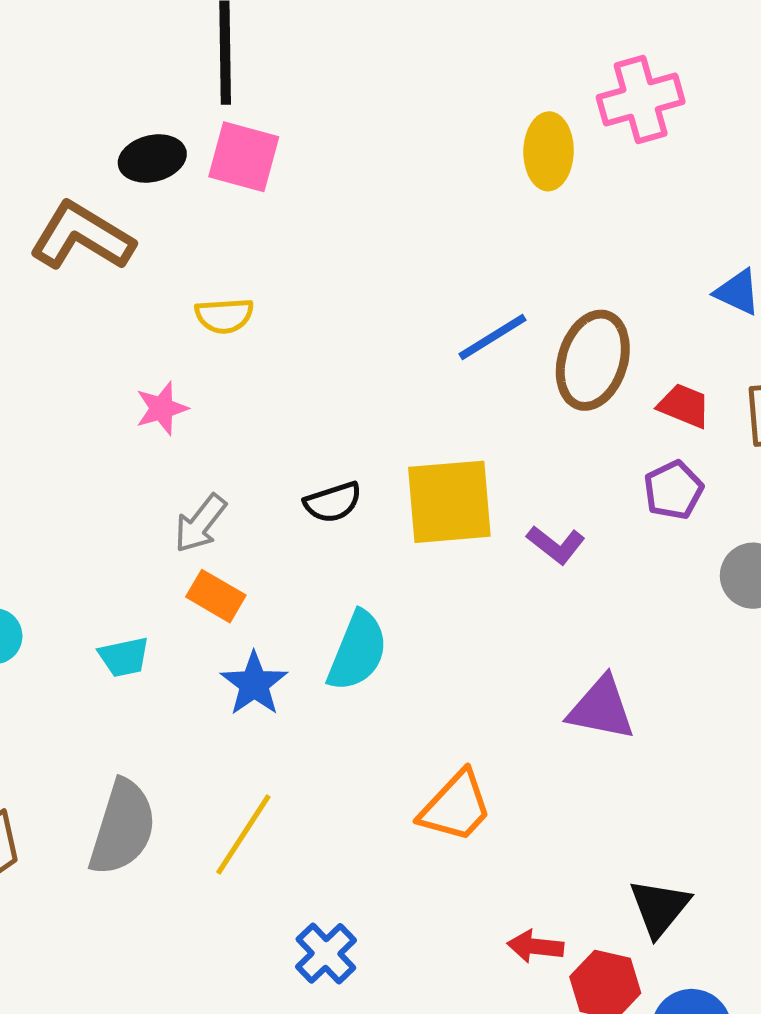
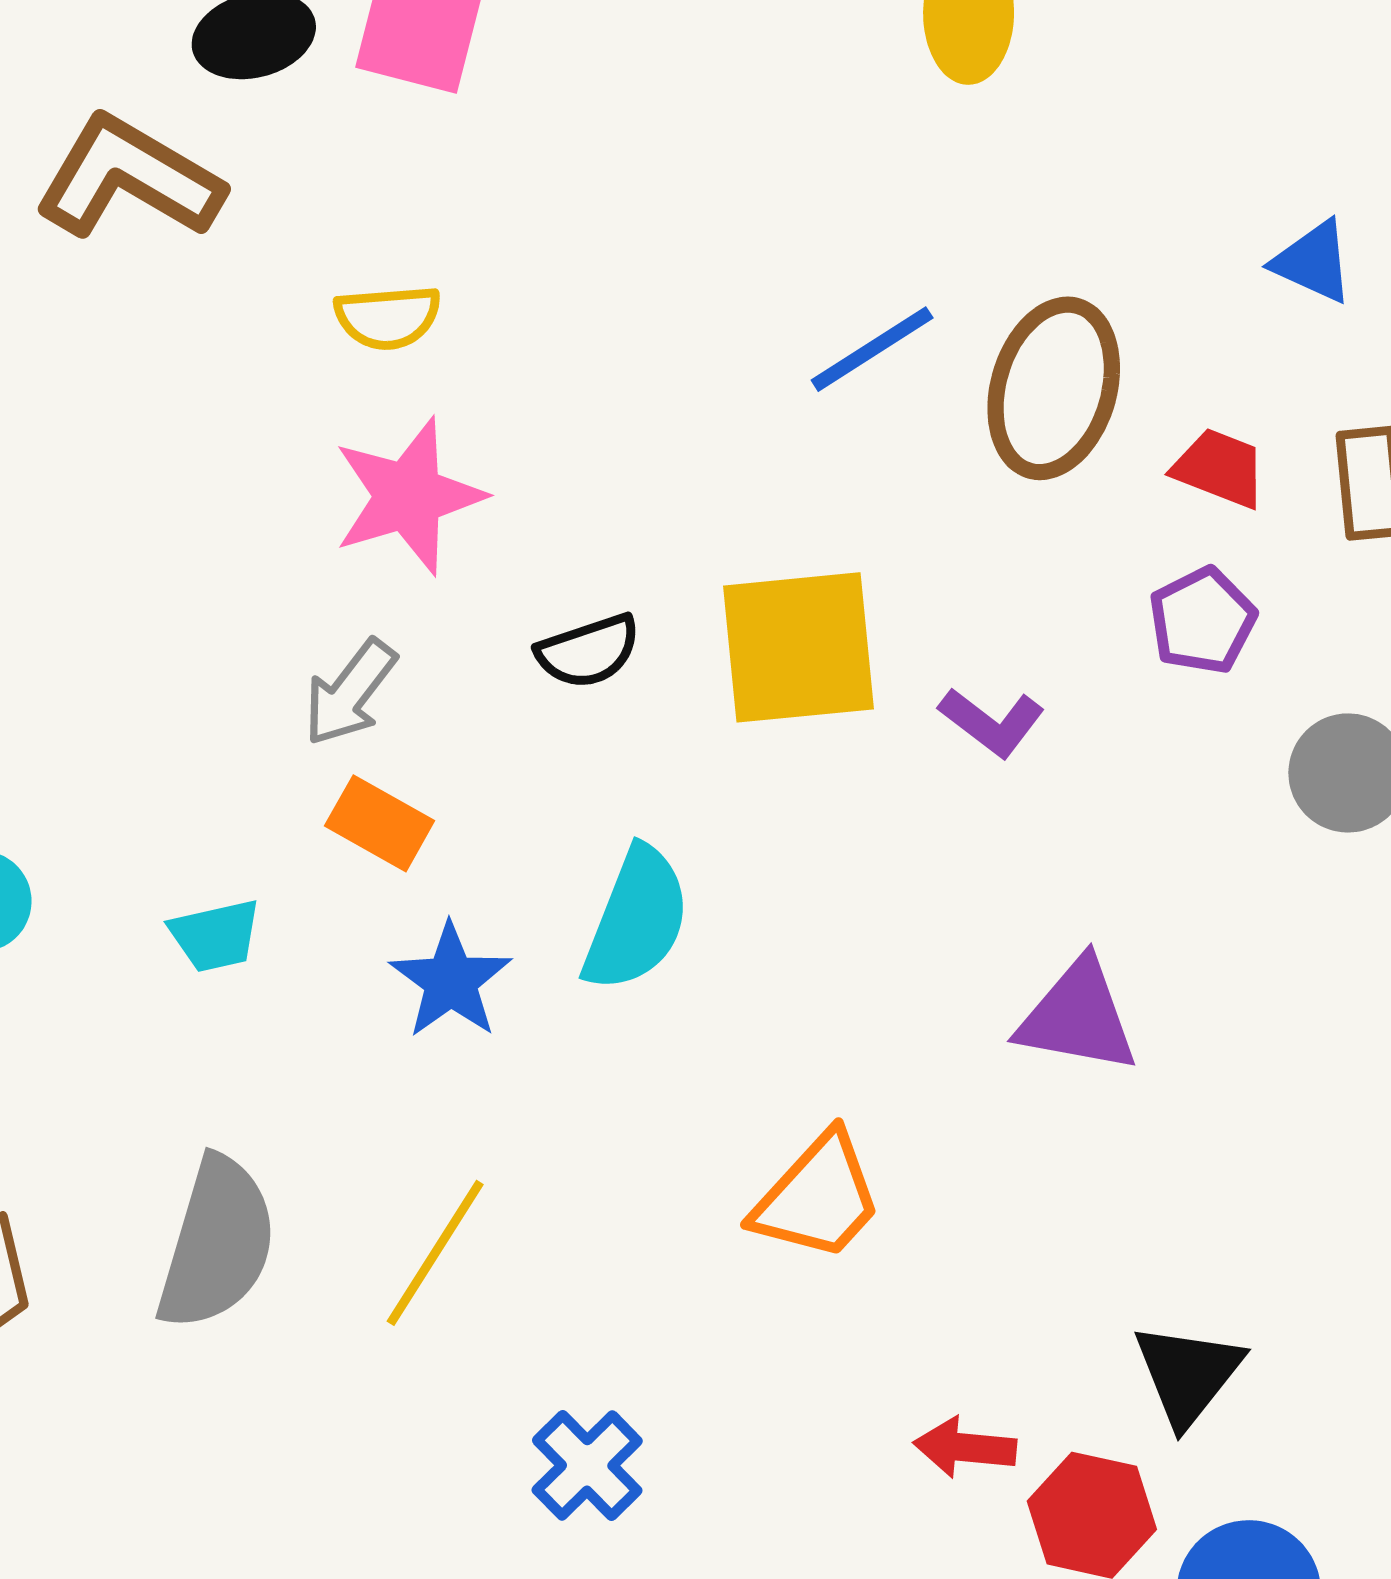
pink star: (162, 408) -> (408, 496), moved, size x1.6

